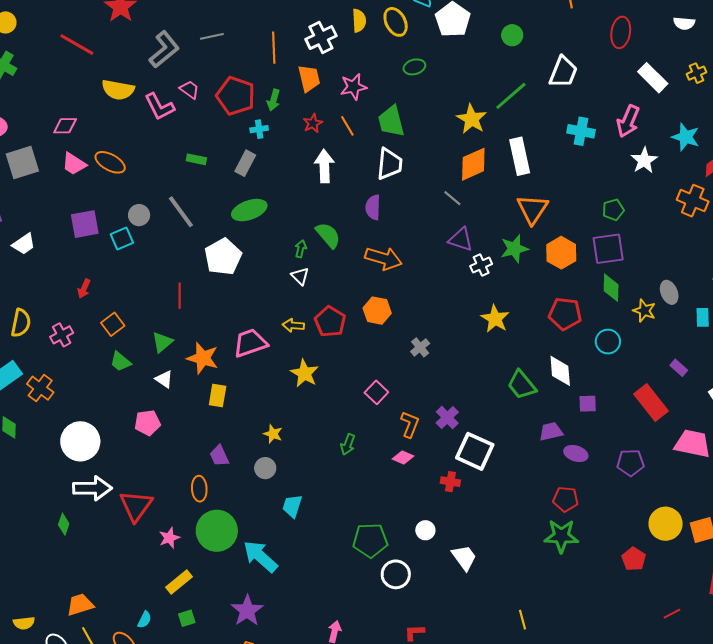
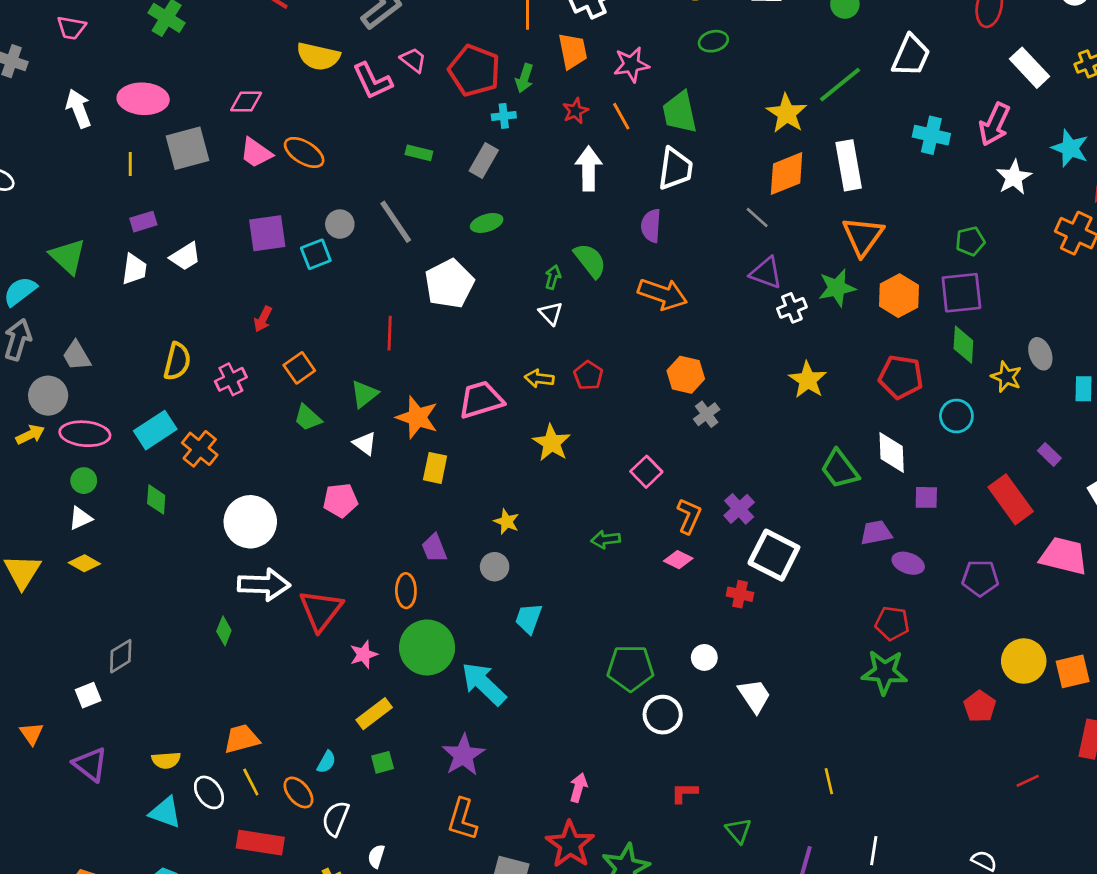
green ellipse: (249, 210) -> (487, 223), size x0.7
orange hexagon: (377, 311) -> (686, 375), moved
red pentagon: (330, 322) -> (588, 375), size x0.7
green arrow: (348, 444) -> (606, 539), turned 60

